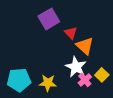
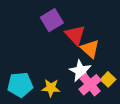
red triangle: (71, 33) -> (75, 35), size x1.5
pink cross: (85, 80) -> (90, 85), size x1.5

